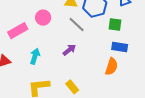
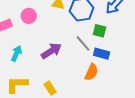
gray line: (77, 24) -> (83, 43), moved
purple arrow: (69, 50) -> (51, 51), size x1.5

